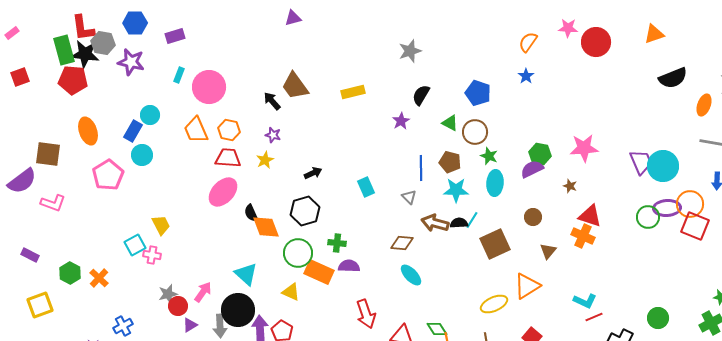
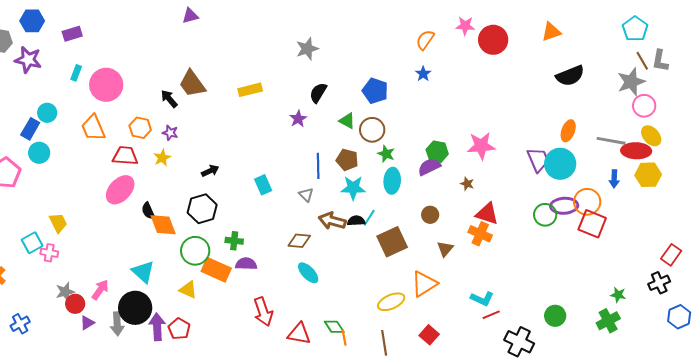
orange ellipse: (704, 105) -> (568, 131), moved
orange hexagon: (229, 130) -> (140, 128), moved

